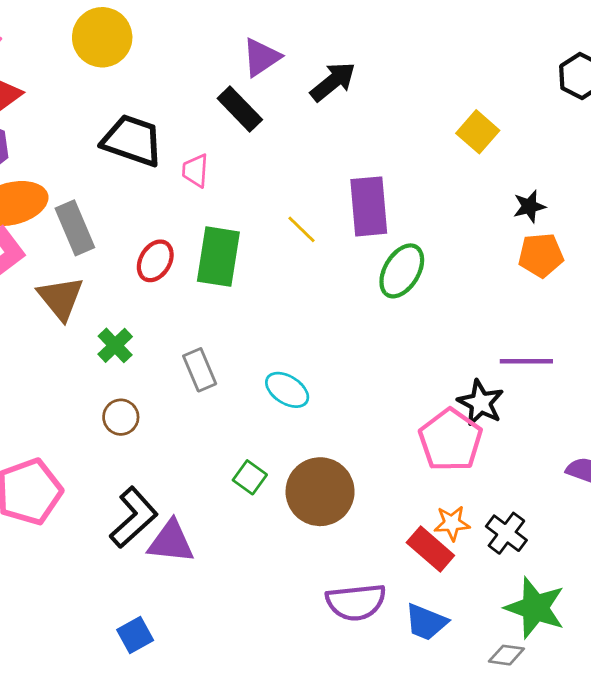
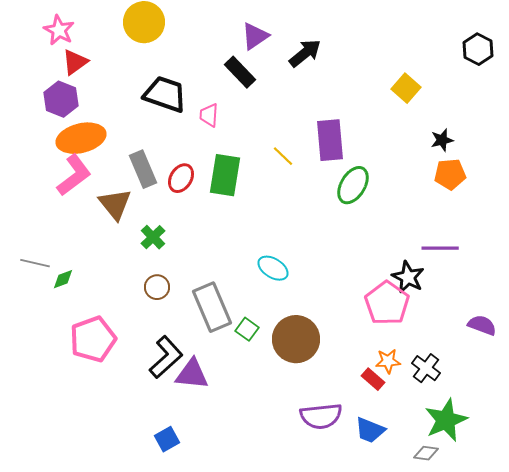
gray rectangle: (75, 228) -> (143, 169), moved
gray rectangle: (200, 370) -> (212, 307), moved, size x1.6
red rectangle: (430, 549) -> (373, 379), size x0.7
green star: (535, 608) -> (446, 420), turned 30

